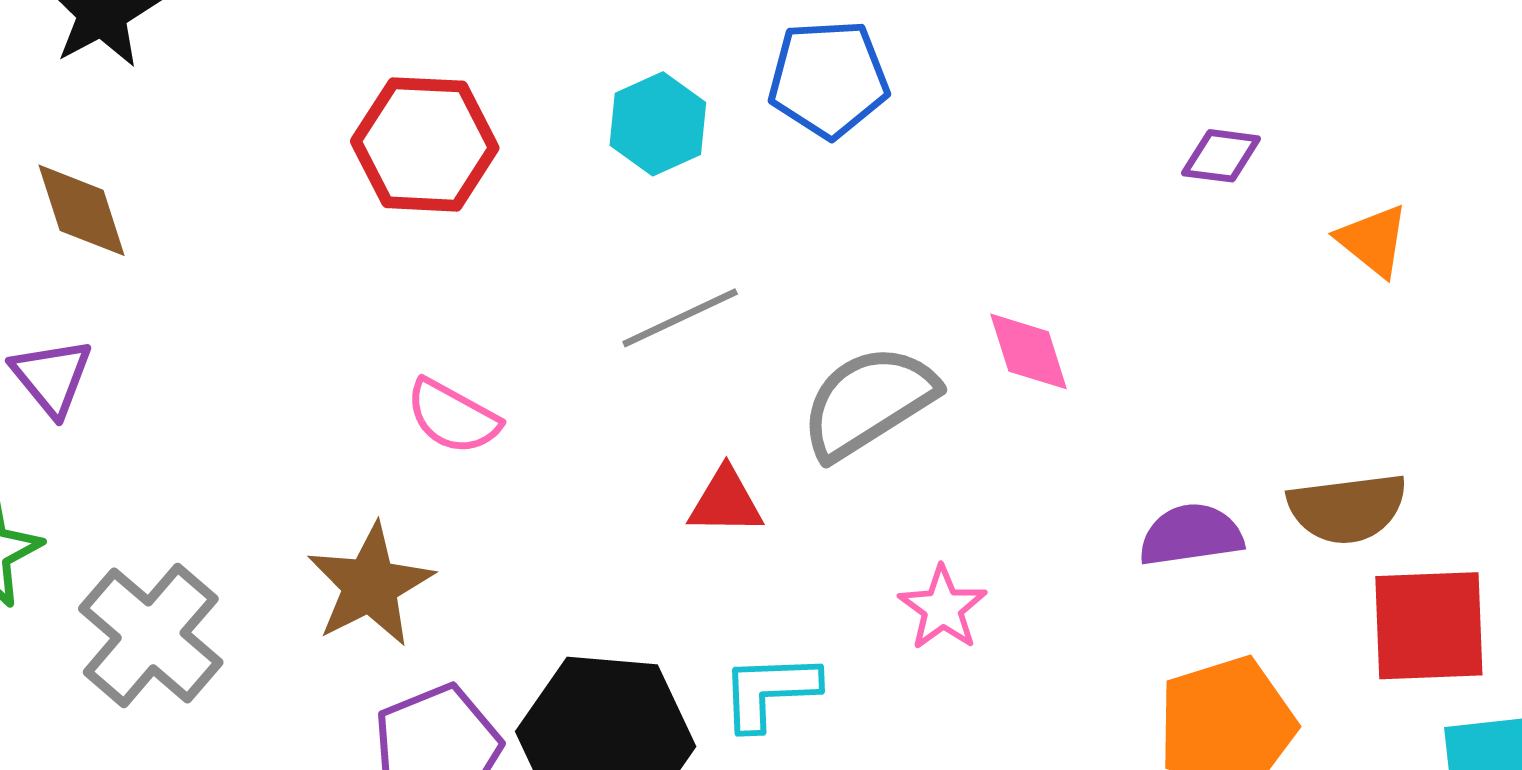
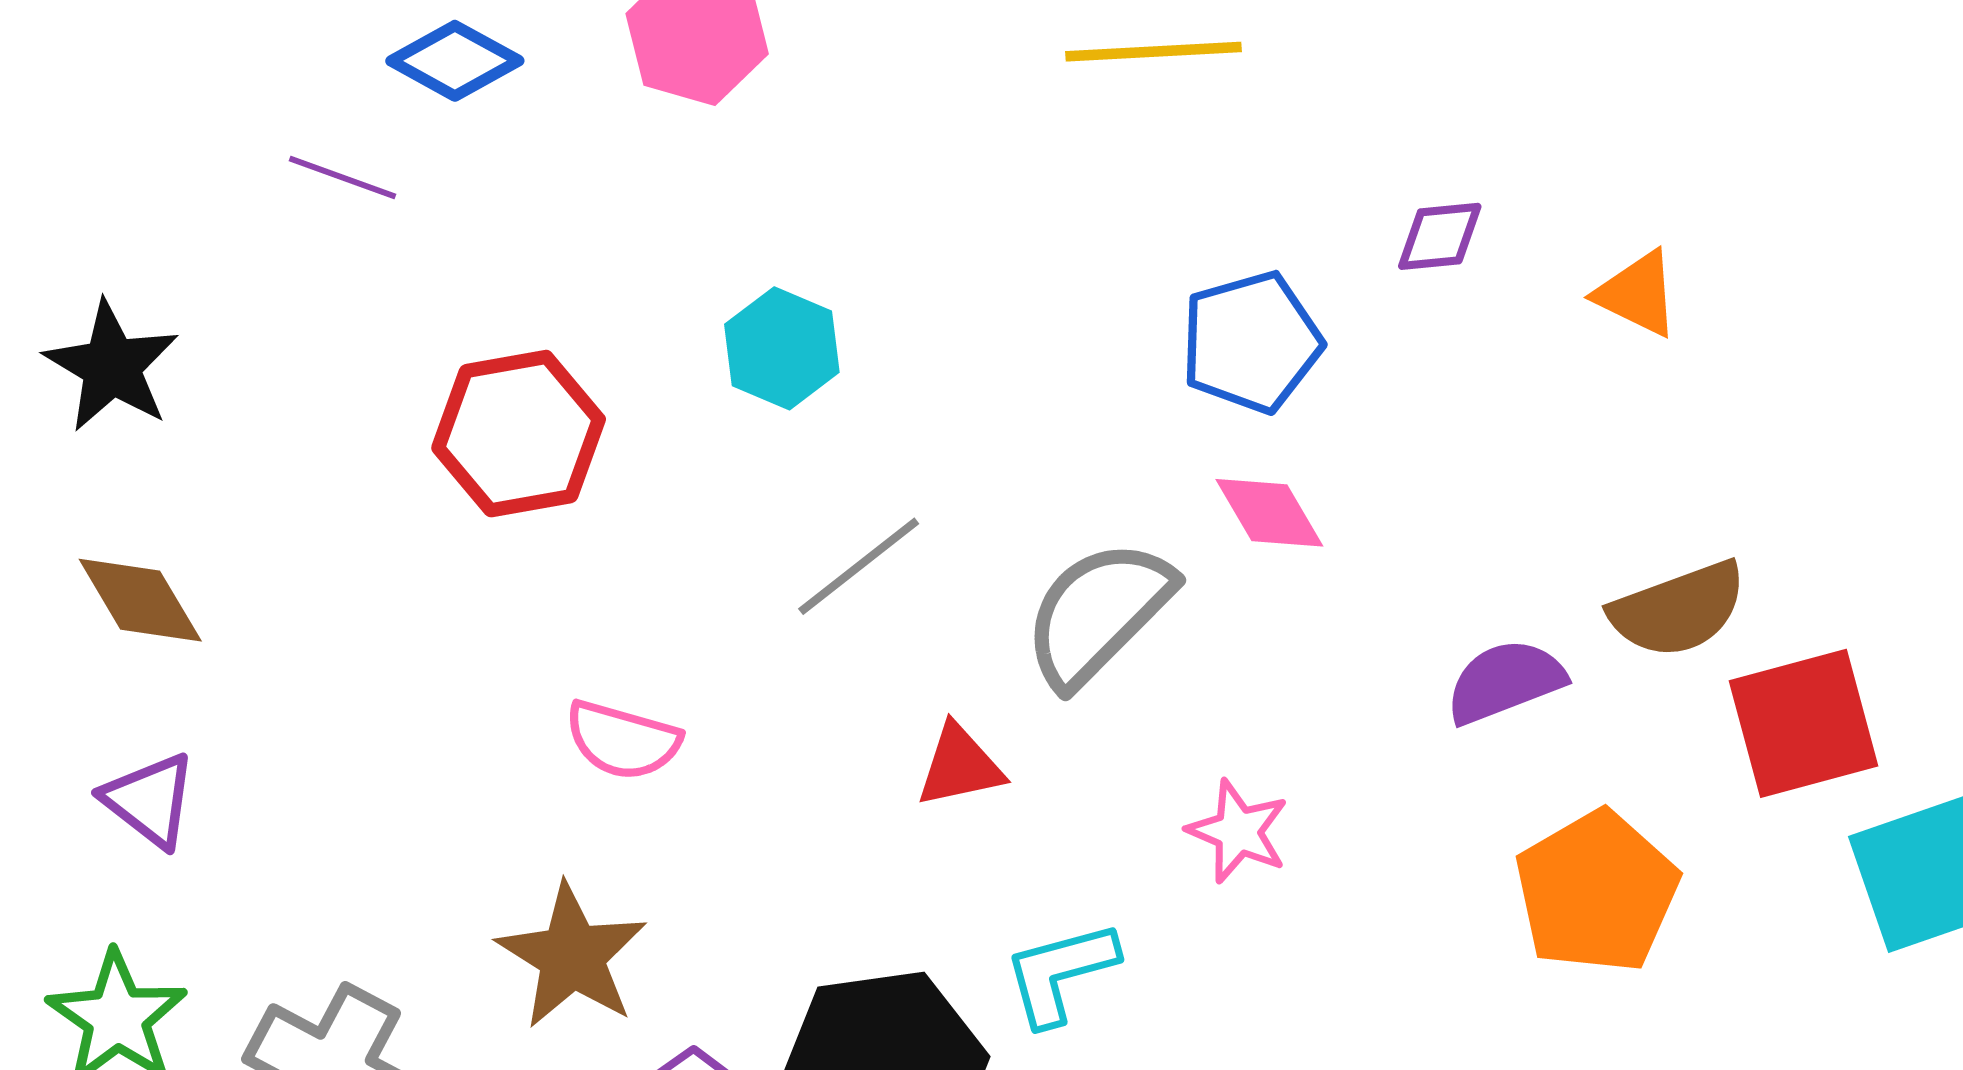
blue pentagon: (828, 79) -> (1251, 342), moved

